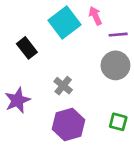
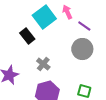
purple line: (118, 35) -> (84, 26), turned 40
black rectangle: (27, 48) -> (27, 36), moved

